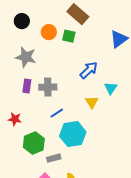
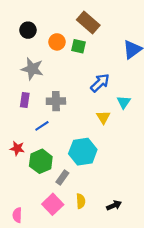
purple rectangle: (27, 86) -> (25, 100), moved
blue line: (57, 113) -> (42, 126), moved
red star: (15, 119) -> (17, 148), moved
gray rectangle: (54, 158) -> (62, 177), turned -40

